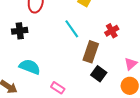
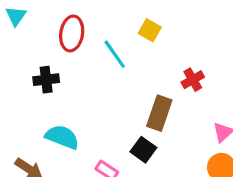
cyan line: (72, 29) -> (115, 54), moved
black square: (99, 74) -> (143, 150), moved

